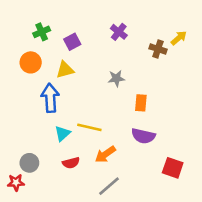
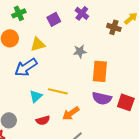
purple square: (72, 42) -> (54, 19), moved
blue arrow: (50, 98) -> (26, 67), turned -120
orange rectangle: (141, 103) -> (100, 71), size x1.5
red square: (173, 168) -> (126, 102), moved

